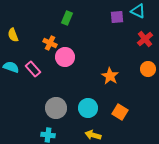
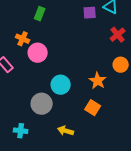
orange star: (110, 76) -> (98, 81), moved
gray circle: (56, 108) -> (42, 104), moved
cyan circle: (88, 108) -> (61, 85), moved

